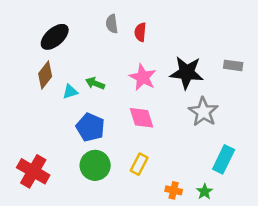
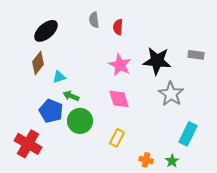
green arrow: (95, 83) -> (71, 96), moved
blue pentagon: (90, 127) -> (51, 111), moved
green circle: (95, 165) -> (80, 121), moved

